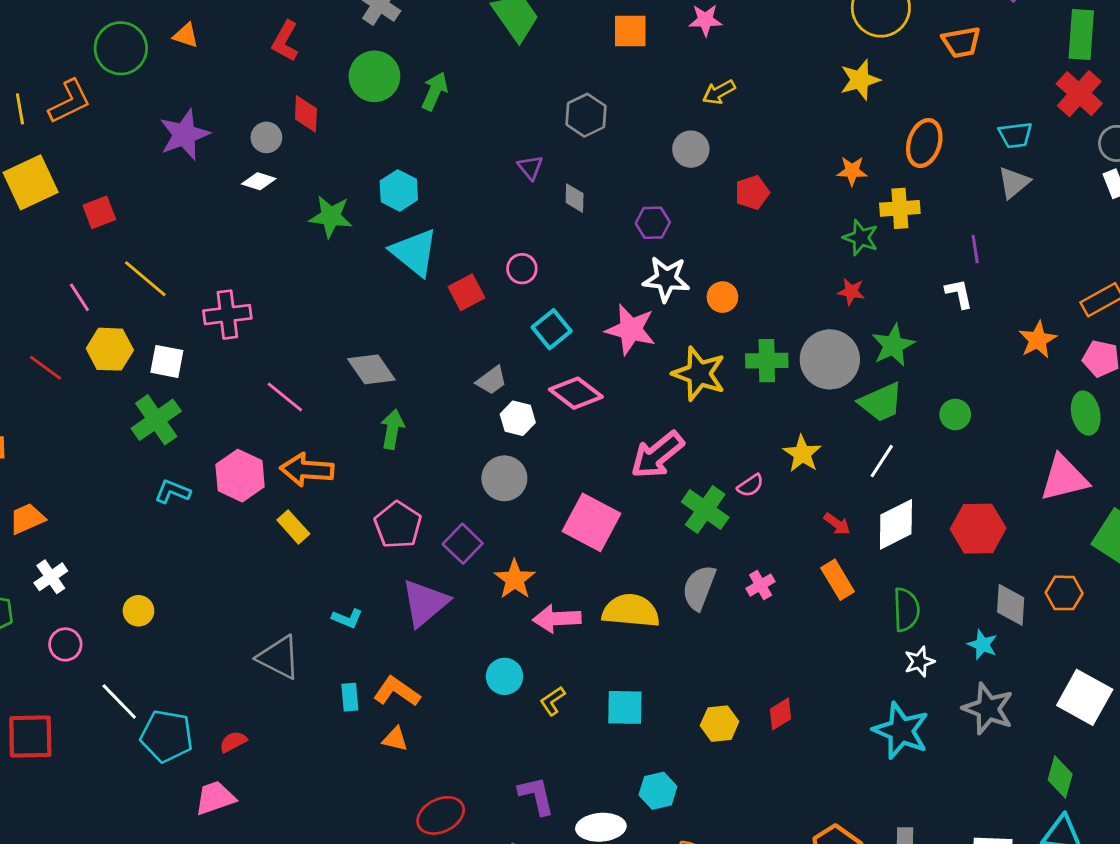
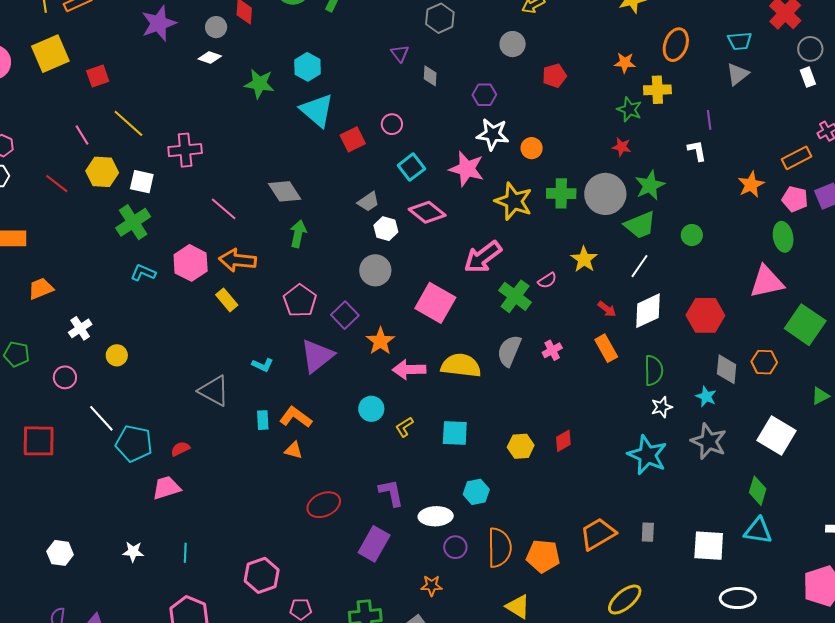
white cross: (51, 577) -> (80, 328), moved

